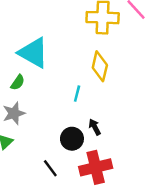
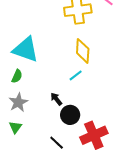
cyan line: (77, 94) -> (76, 75), moved, turned 48
black arrow: (95, 127) -> (56, 99), moved

